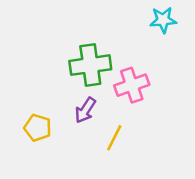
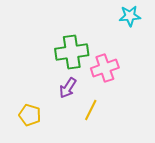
yellow pentagon: (38, 128) -> (30, 115), moved

